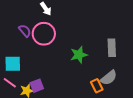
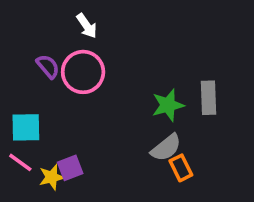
green star: (79, 55) -> (168, 105), moved
gray semicircle: (109, 78) -> (166, 148), moved

